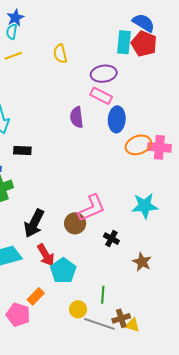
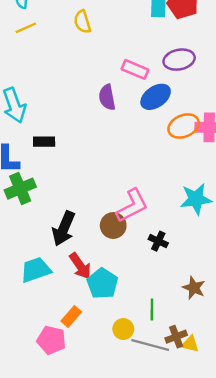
purple ellipse: (104, 74) -> (179, 60), moved
blue ellipse: (117, 119) -> (156, 97), turned 55
brown star: (142, 262) -> (194, 288), moved

